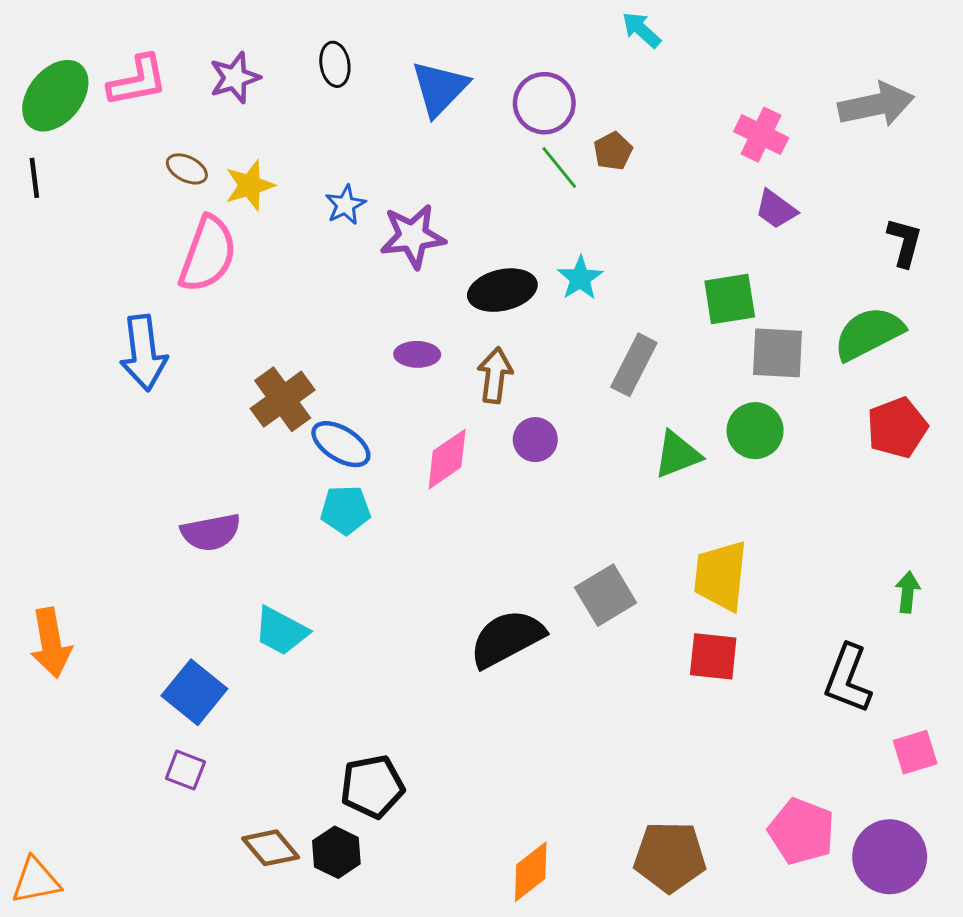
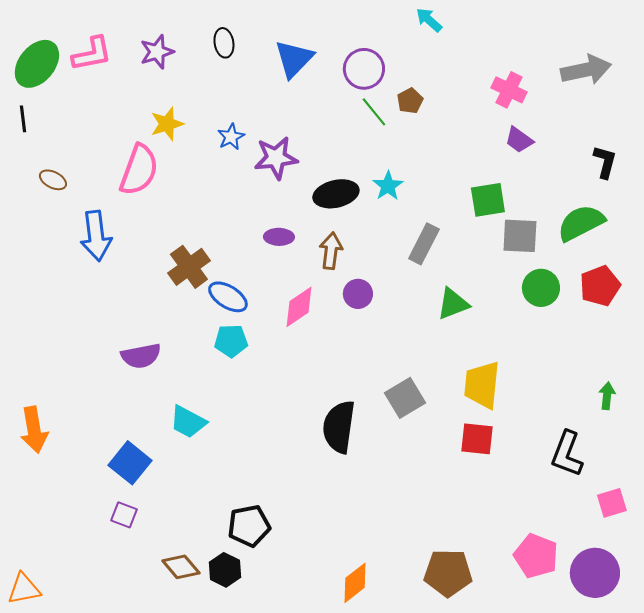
brown ellipse: (187, 169) -> (53, 180), moved
green circle: (755, 431) -> (541, 288), moved
black semicircle: (507, 638) -> (339, 427), turned -54

